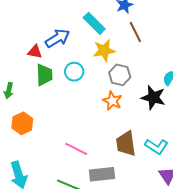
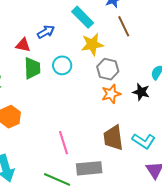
blue arrow: (58, 38) -> (46, 32), size x0.7
black star: (153, 98) -> (141, 92), size x0.7
orange star: (112, 101) -> (111, 94), moved, turned 30
pink line: (76, 149) -> (64, 143), turned 45

